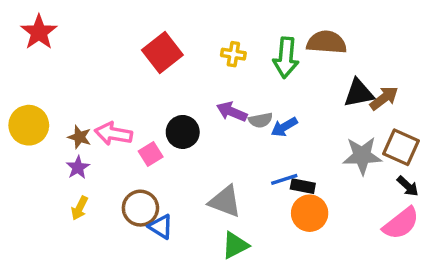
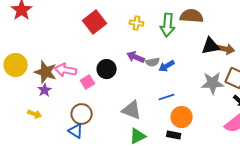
brown arrow: (384, 98) -> (226, 49), turned 48
brown star: (80, 137) -> (46, 72), size x1.6
black rectangle: (303, 186) -> (174, 135), moved
yellow arrow: (80, 208) -> (35, 114), moved, turned -96
blue triangle: (161, 227) -> (76, 131), moved

